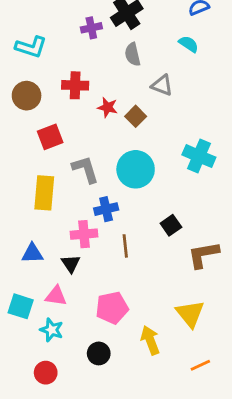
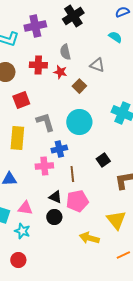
purple cross: (91, 28) -> (35, 26), moved, size x1.5
gray semicircle: (133, 54) -> (65, 52), moved
red star: (108, 107) -> (60, 72), moved
black triangle: (71, 264) -> (55, 197), moved, turned -32
pink pentagon: (112, 308) -> (77, 201), moved
yellow arrow: (150, 340) -> (89, 238), turned -54
black circle: (99, 353) -> (54, 217), moved

